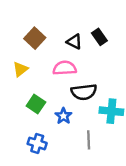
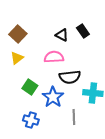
brown square: (35, 38) -> (18, 34), moved
blue star: (63, 116) -> (53, 97), size x1.5

